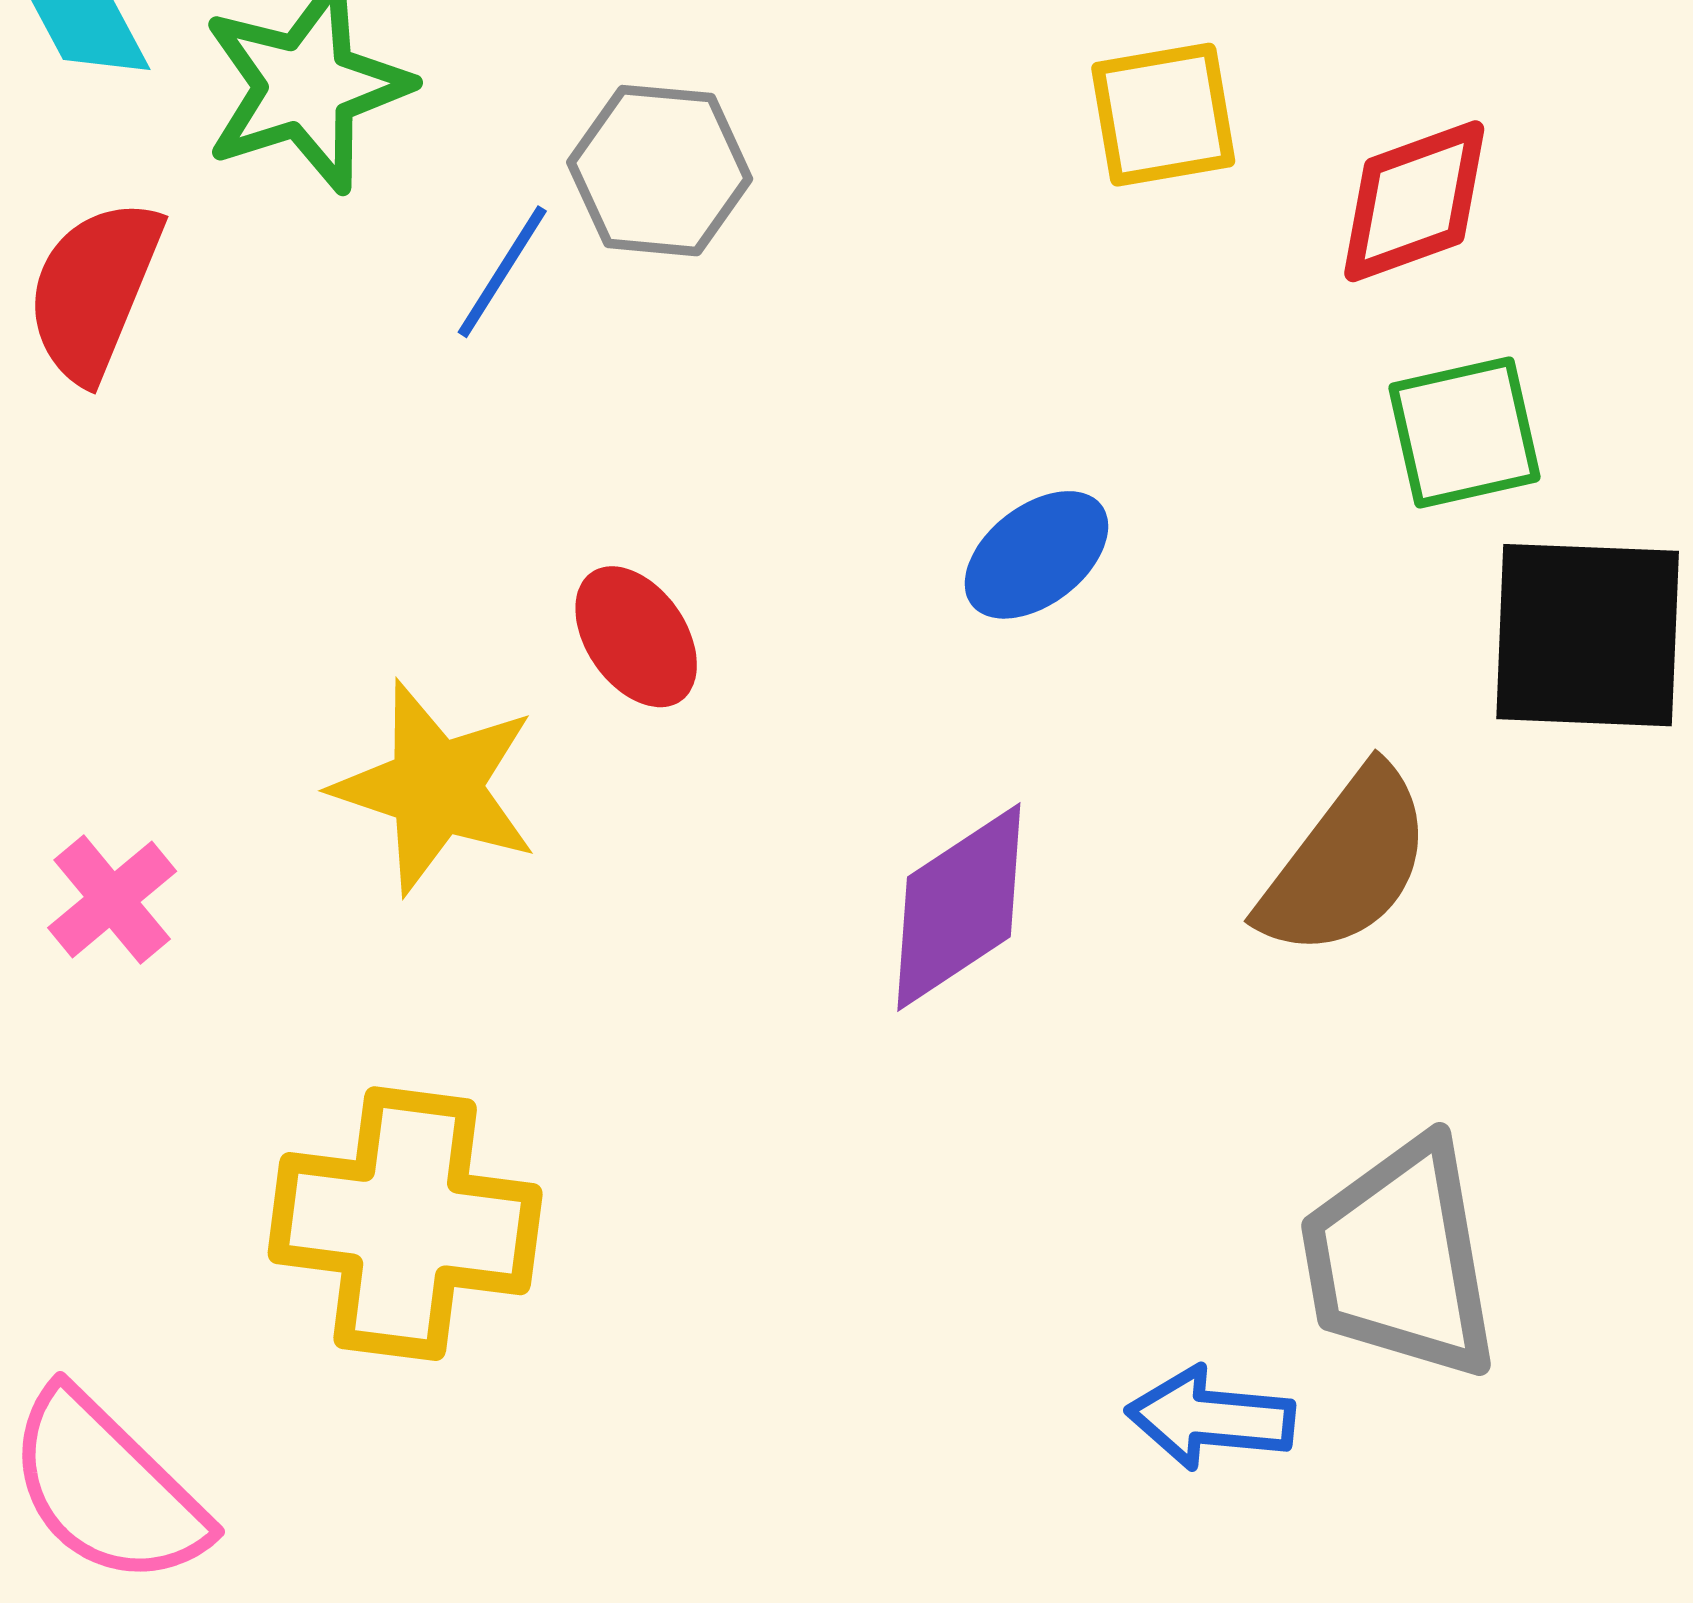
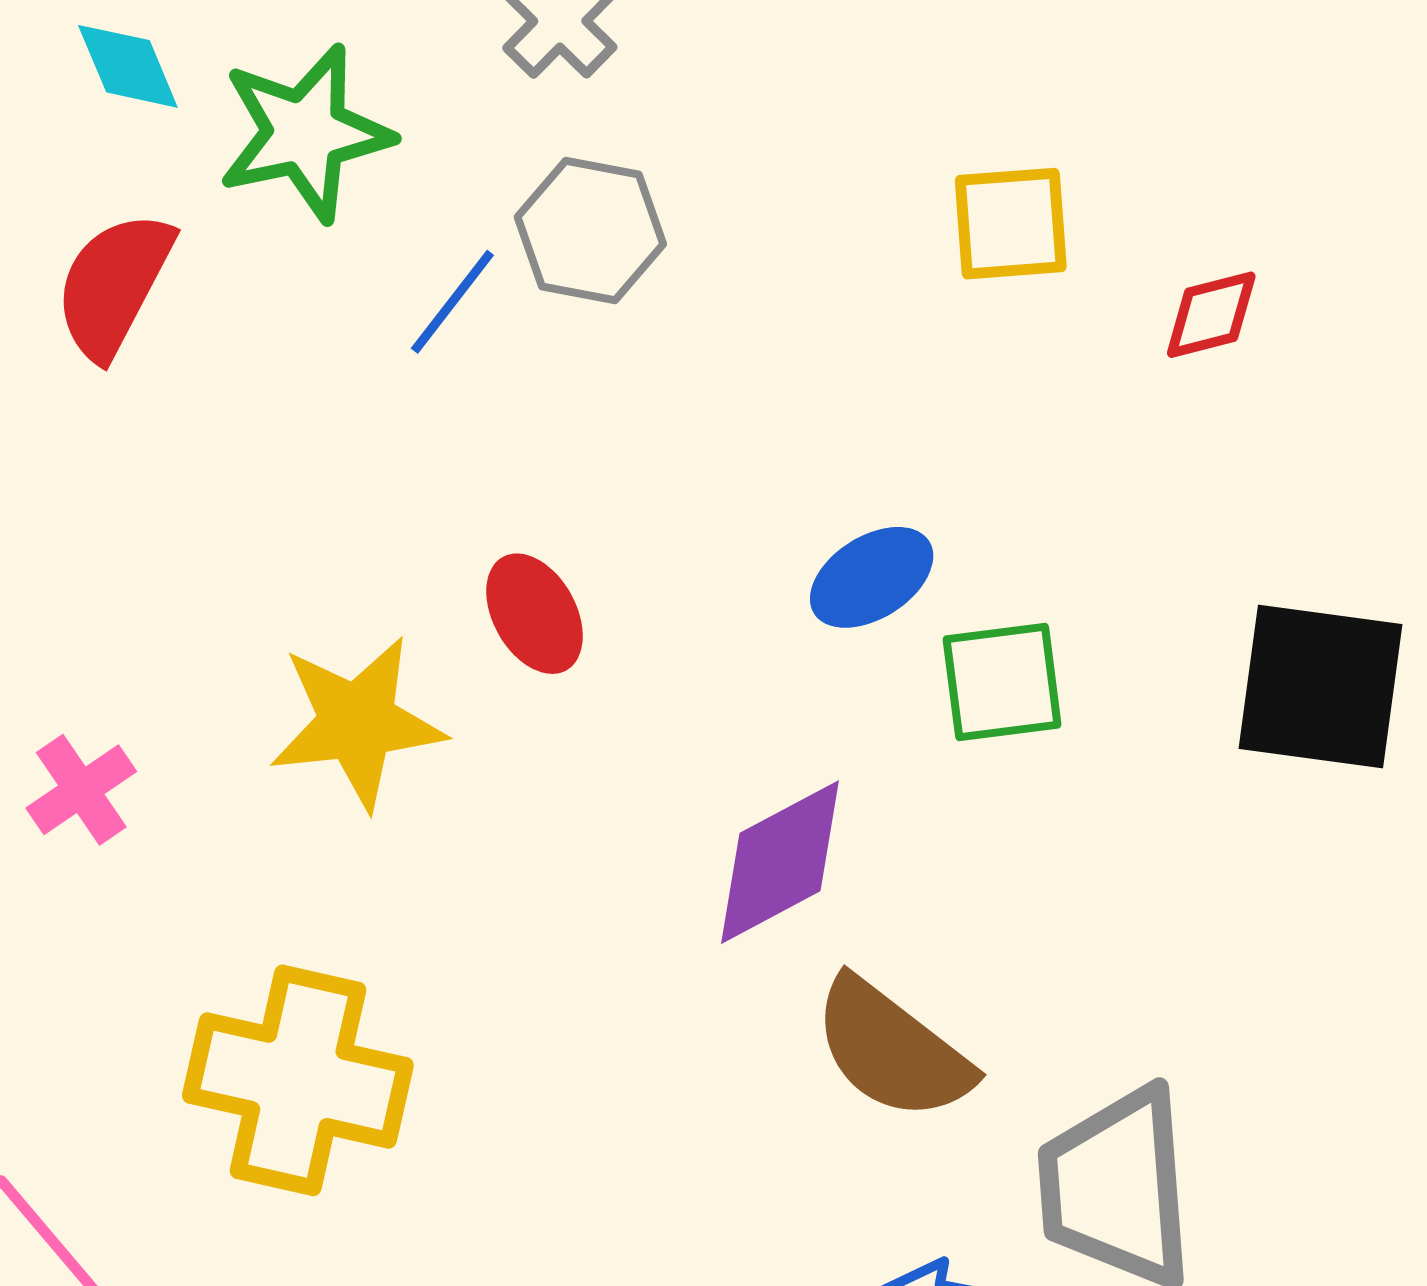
red diamond: (1414, 201) -> (1211, 315), size x0.7
green square: (1465, 432) -> (1002, 682), moved
yellow star: (436, 787) -> (357, 722), turned -30
brown semicircle: (1346, 863) -> (892, 1050), moved, turned 85

